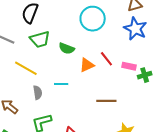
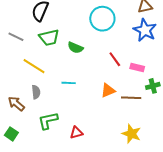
orange triangle: (87, 65) -> (108, 91), moved
green cross: (145, 75) -> (153, 86), moved
gray semicircle: (38, 93) -> (36, 92), moved
brown line: (106, 101) -> (131, 98), moved

